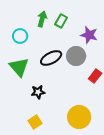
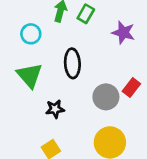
gray circle: (76, 56) -> (106, 97), moved
black ellipse: (51, 58) -> (72, 63), turned -65

